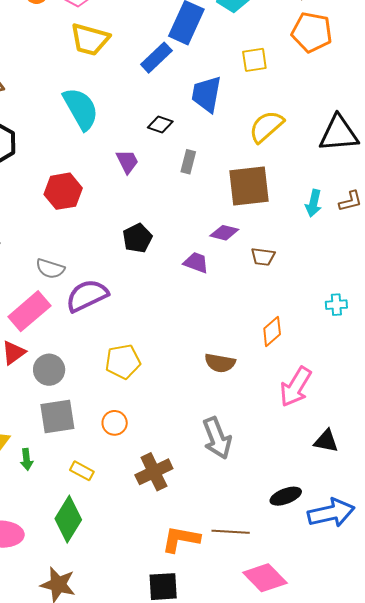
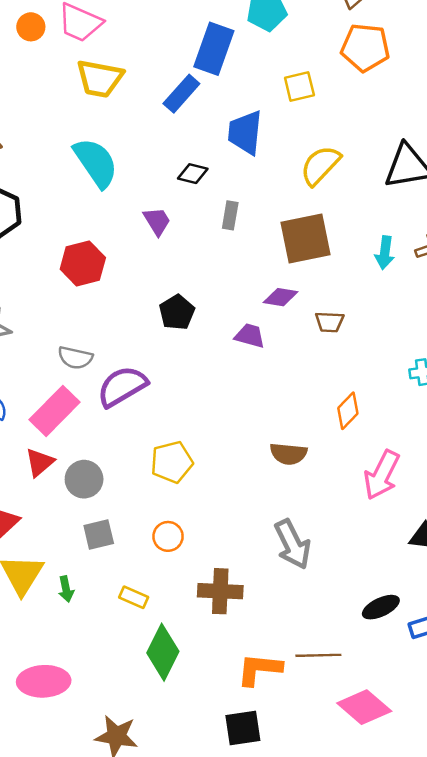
gray square: (57, 416) -> (99, 534), size x0.7
brown cross: (154, 472) -> (220, 591), turned 33
green diamond: (68, 519) -> (163, 652), moved

